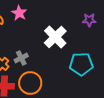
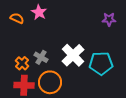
white cross: (55, 37) -> (73, 55), moved
gray cross: (21, 58) -> (41, 57), turned -32

